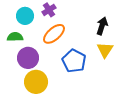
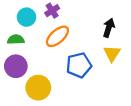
purple circle: (28, 58) -> (16, 66), moved
blue pentagon: (74, 61) -> (79, 65), turned 30

